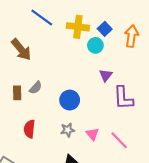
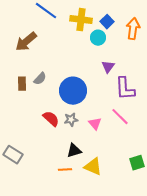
brown arrow: (21, 49) -> (26, 42), turned 90
blue circle: (70, 100) -> (73, 91), size x1.4
red semicircle: (29, 129) -> (51, 119), moved, turned 126
pink line: (119, 140) -> (120, 117), moved

